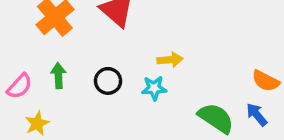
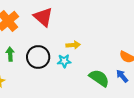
black circle: (108, 81) -> (38, 57), size x1.5

